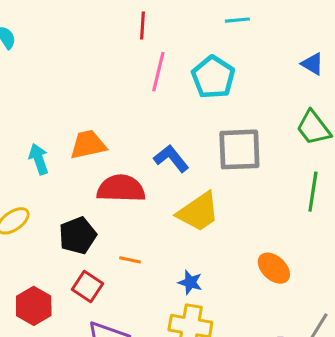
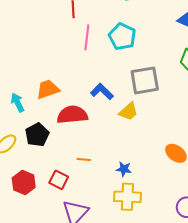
yellow trapezoid: (198, 212) -> (129, 112), moved, size x0.7
black pentagon: (78, 235) -> (37, 135), moved
red hexagon: (34, 306) -> (24, 183), moved

